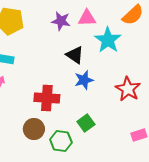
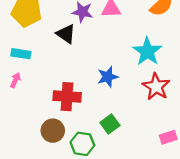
cyan star: (108, 40) -> (147, 51), moved
black triangle: (75, 55) -> (66, 34), moved

